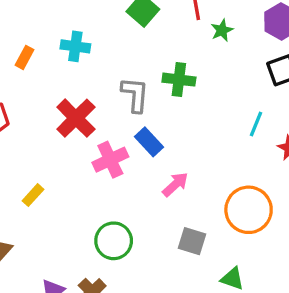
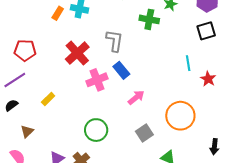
orange rectangle: (25, 57) -> (58, 13), moved
green cross: (179, 80) -> (149, 19), moved
cyan line: (256, 124) -> (188, 63), turned -35
gray square: (192, 241) -> (144, 133), turned 36

